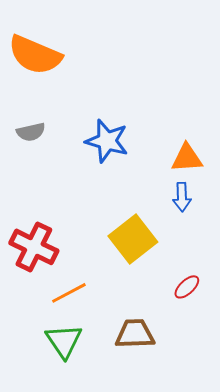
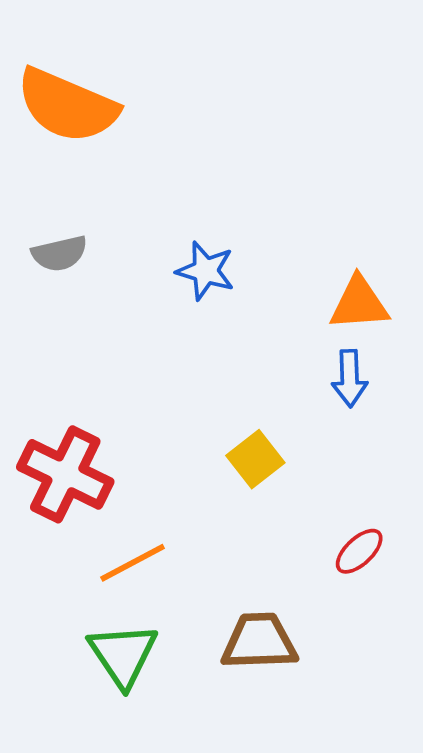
blue star: (107, 141) -> (206, 271), size x0.7
yellow square: (133, 239) -> (255, 459), size x0.6

